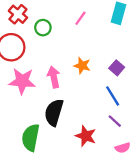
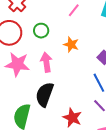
green circle: (43, 28) -> (41, 31), moved
orange star: (82, 66) -> (71, 45), moved

